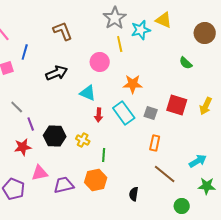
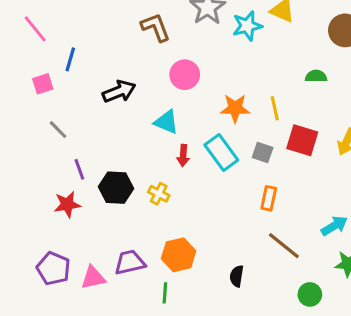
brown L-shape: (63, 31) -> (156, 27), moved
yellow line: (120, 44) -> (275, 108), moved
green semicircle: (186, 63) -> (316, 76), turned 136
gray line: (17, 107) -> (58, 130), moved
green line: (104, 155) -> (165, 293), moved
pink triangle: (40, 173) -> (93, 278), moved

